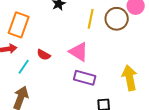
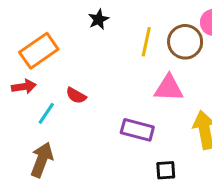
orange rectangle: (19, 25) -> (39, 51), turned 35
pink triangle: (79, 52) -> (169, 88), moved, turned -30

